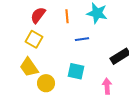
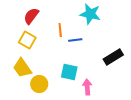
orange line: (67, 16) -> (60, 30), moved
pink arrow: (107, 86) -> (87, 87), moved

